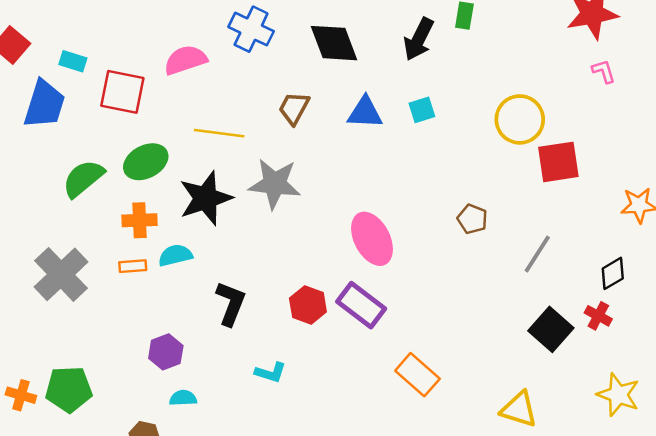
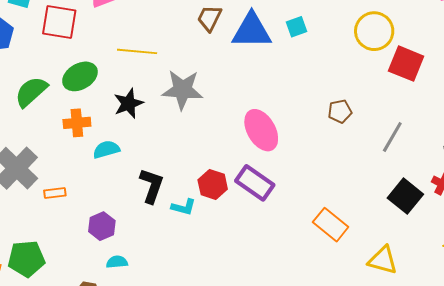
brown trapezoid: (294, 108) -> (209, 18), moved
blue triangle: (365, 113) -> (252, 31), size x1.4
red square: (558, 162) -> (406, 64), turned 33
black star: (206, 198) -> (128, 103), size x0.7
brown pentagon: (472, 219) -> (340, 111), turned -30
orange rectangle: (133, 266) -> (55, 193), moved
cyan L-shape: (271, 372) -> (184, 207), moved
orange rectangle: (417, 375) -> (331, 225), moved

